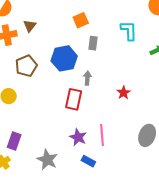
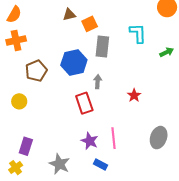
brown triangle: (30, 26) -> (69, 15), moved, turned 40
gray rectangle: (93, 43) -> (102, 46), size x1.5
red rectangle: (74, 99) -> (84, 103), turned -30

